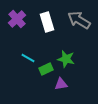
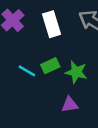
green rectangle: (46, 69) -> (50, 66), moved

